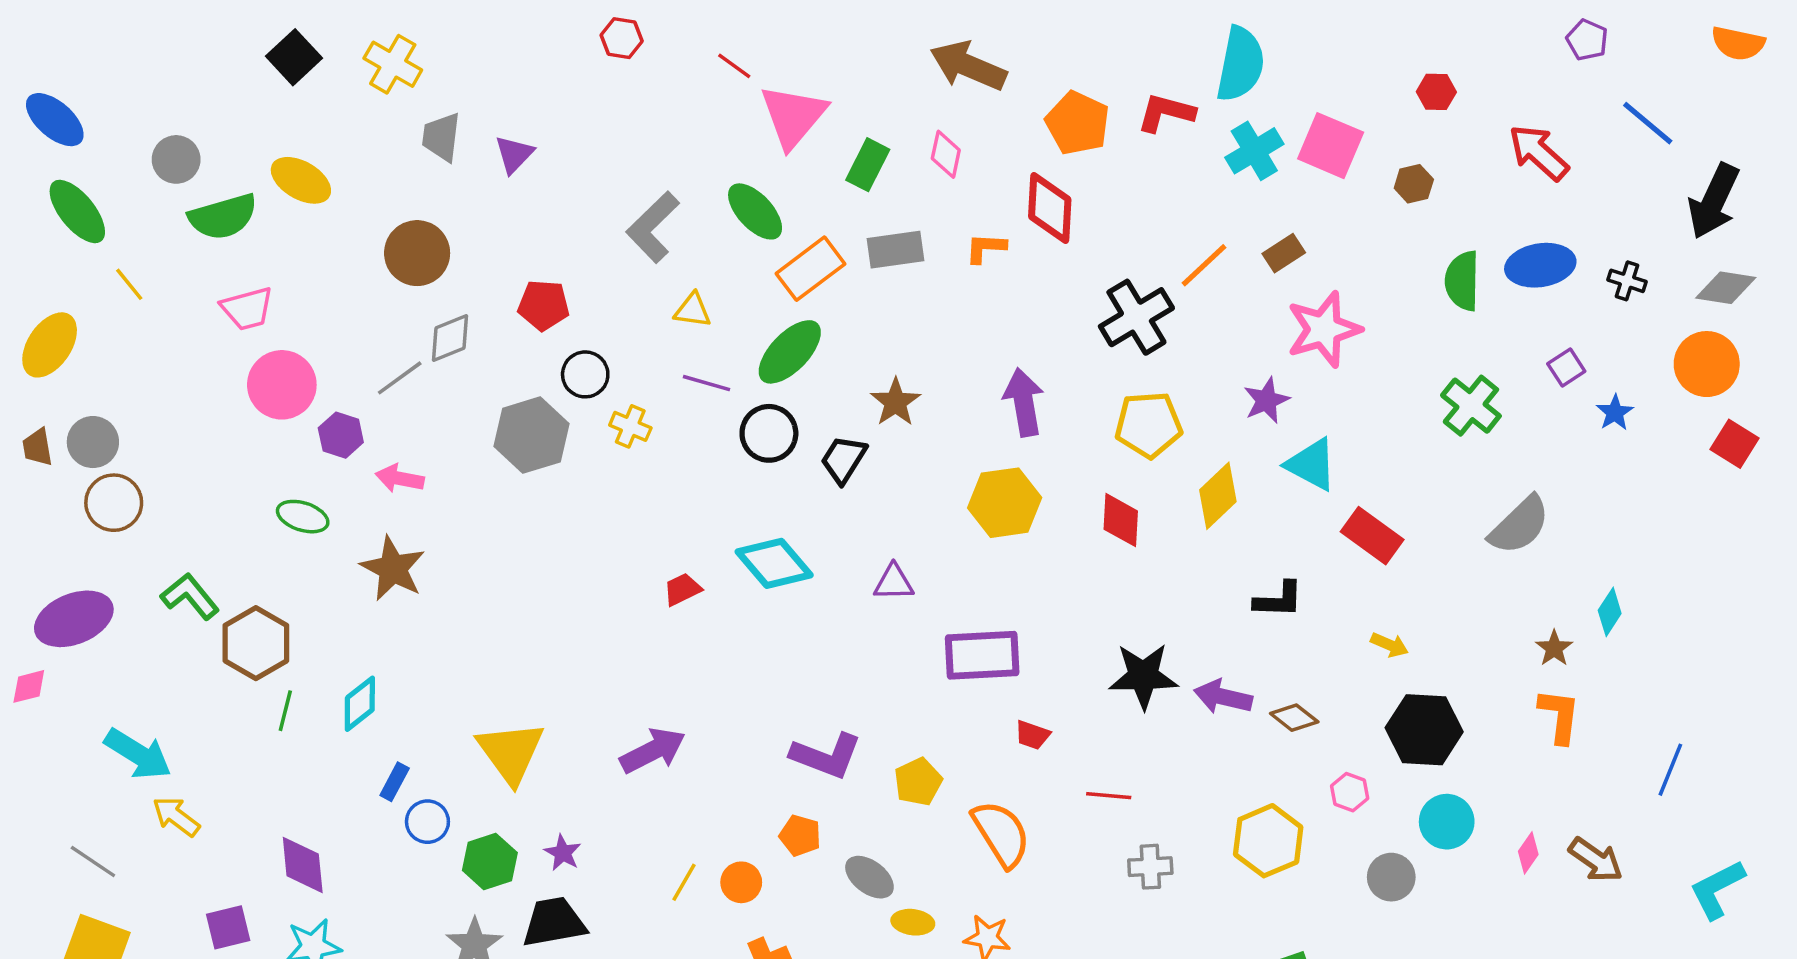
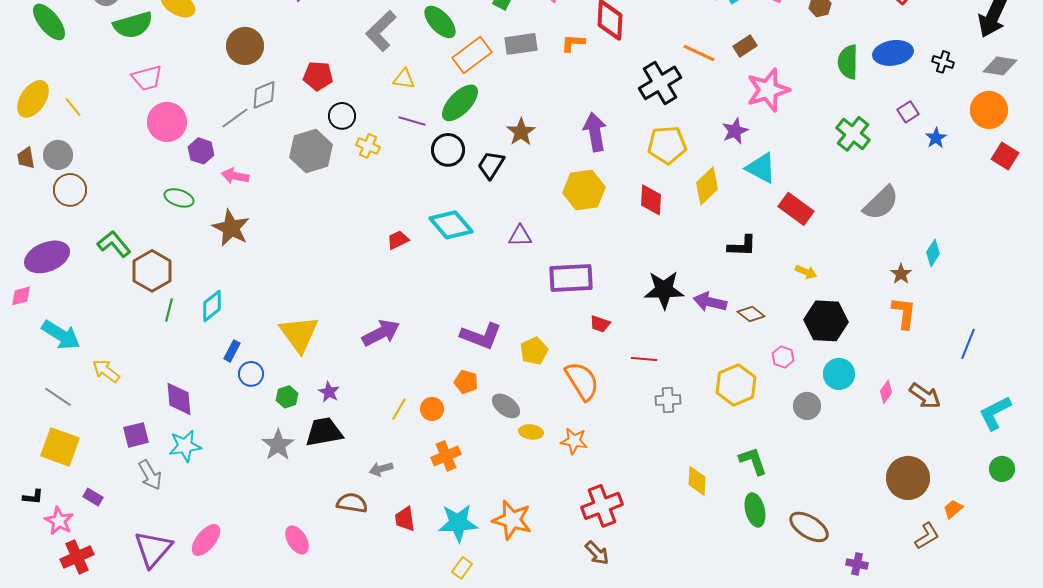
orange line: (1204, 265) -> (699, 53), turned 68
yellow line: (129, 284) -> (73, 107), moved
cyan arrow: (138, 754) -> (61, 335), moved
green hexagon: (490, 862) -> (287, 397), size x0.7

